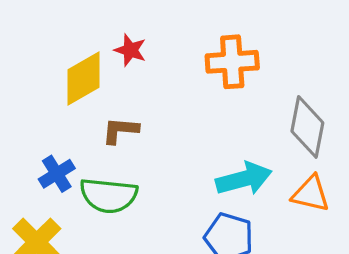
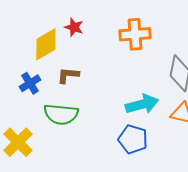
blue cross: (57, 174) -> (30, 83), moved

